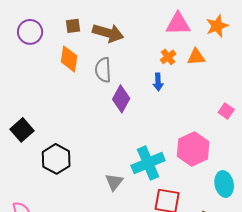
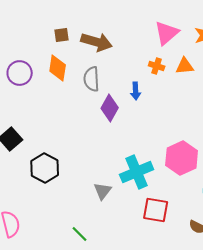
pink triangle: (178, 24) -> (167, 33), turned -40
purple circle: (30, 32) -> (20, 73), moved
orange cross: (168, 57) -> (157, 66), turned -35
blue arrow: (158, 82) -> (136, 91), moved

